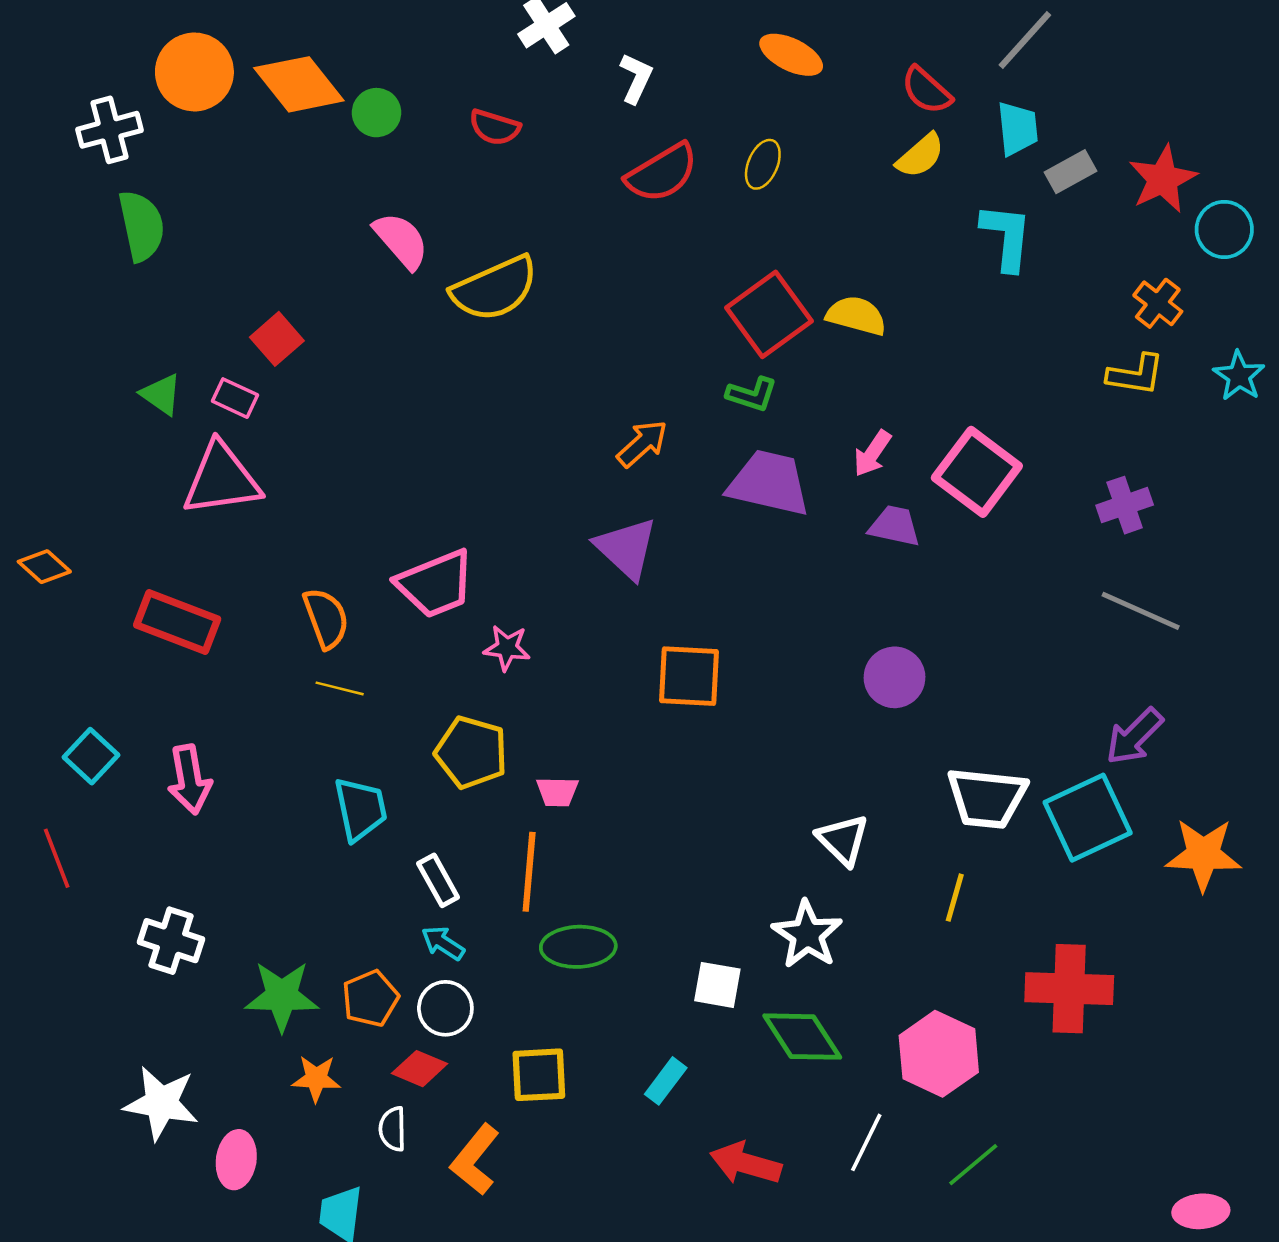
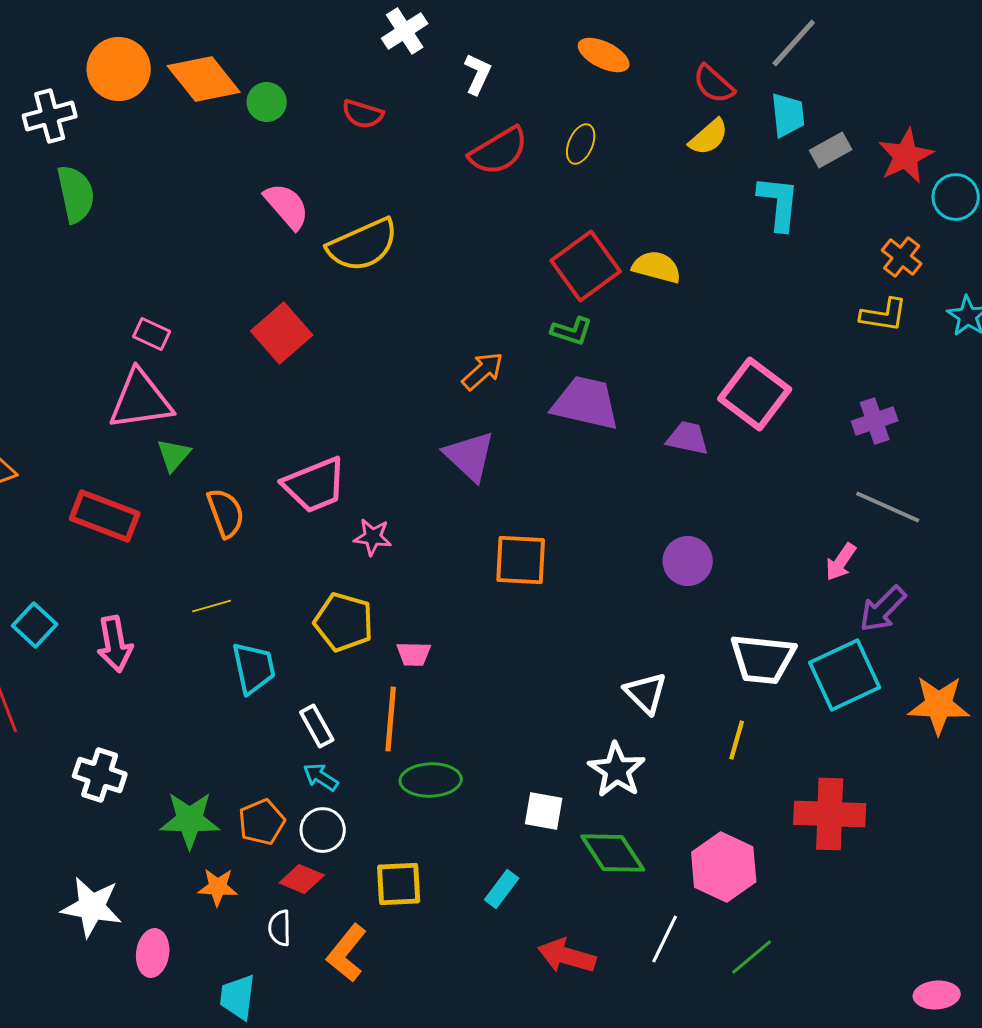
red square: (277, 339) -> (282, 333), moved, size x1.4
green triangle: (161, 394) -> (174, 455), moved, turned 36
pink arrow: (872, 453) -> (841, 562), moved
yellow line: (340, 688) -> (212, 606), moved, turned -30

